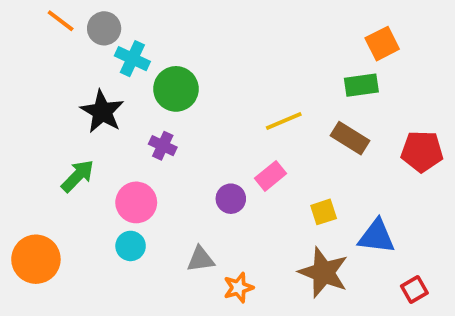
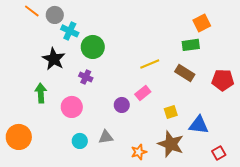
green arrow: (78, 176) -> (41, 93), turned -48
cyan circle: (131, 246) -> (80, 141), moved
orange star: (238, 288) -> (139, 152), moved

